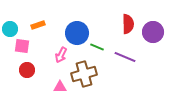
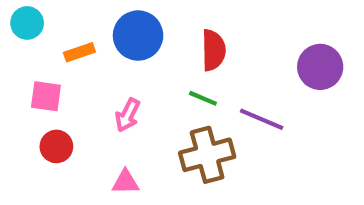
red semicircle: (128, 24) -> (213, 50), moved
cyan circle: (10, 29) -> (27, 23), moved
blue circle: (77, 33) -> (138, 36), moved
brown cross: (84, 74) -> (207, 155), moved

